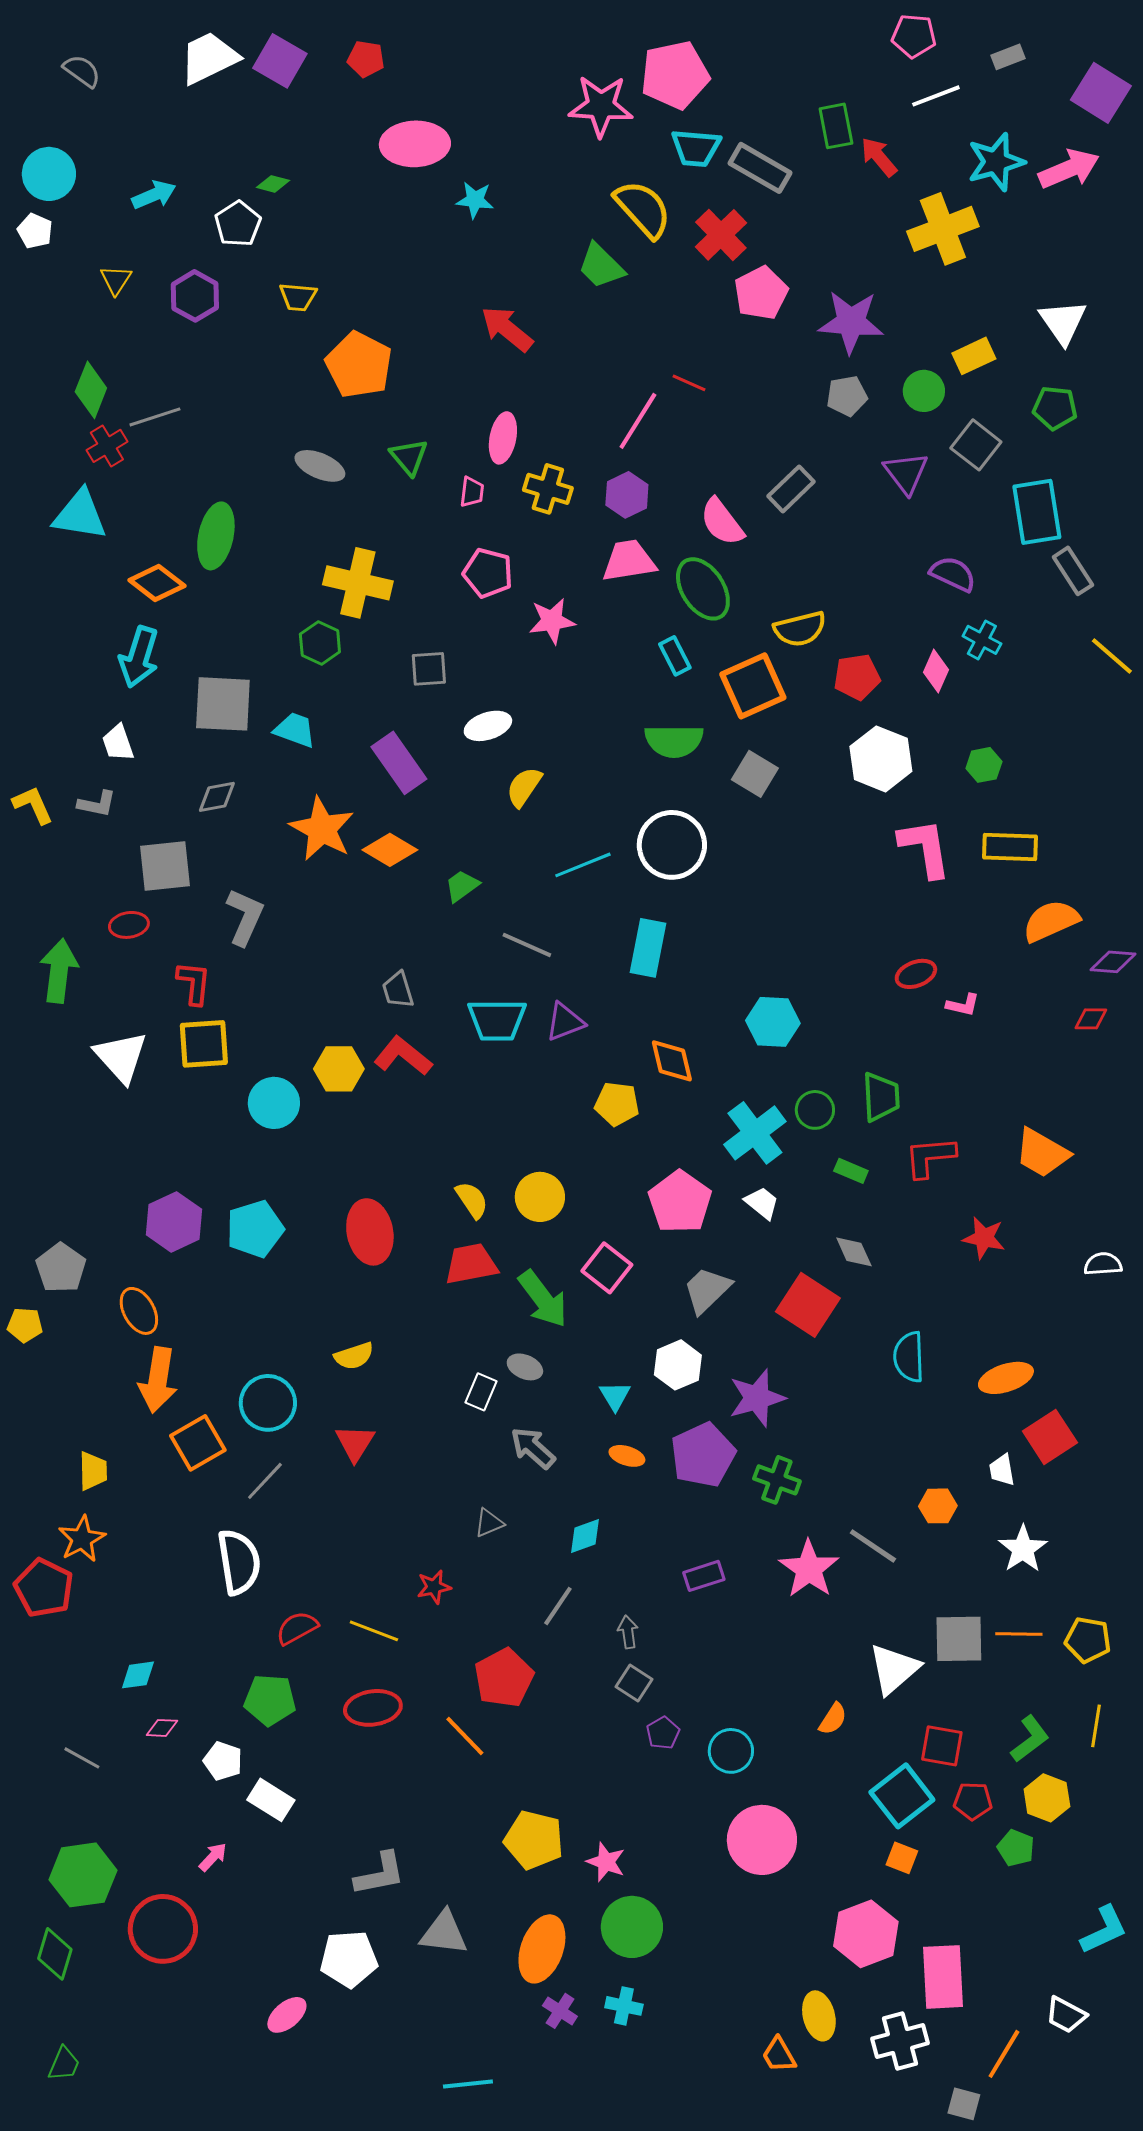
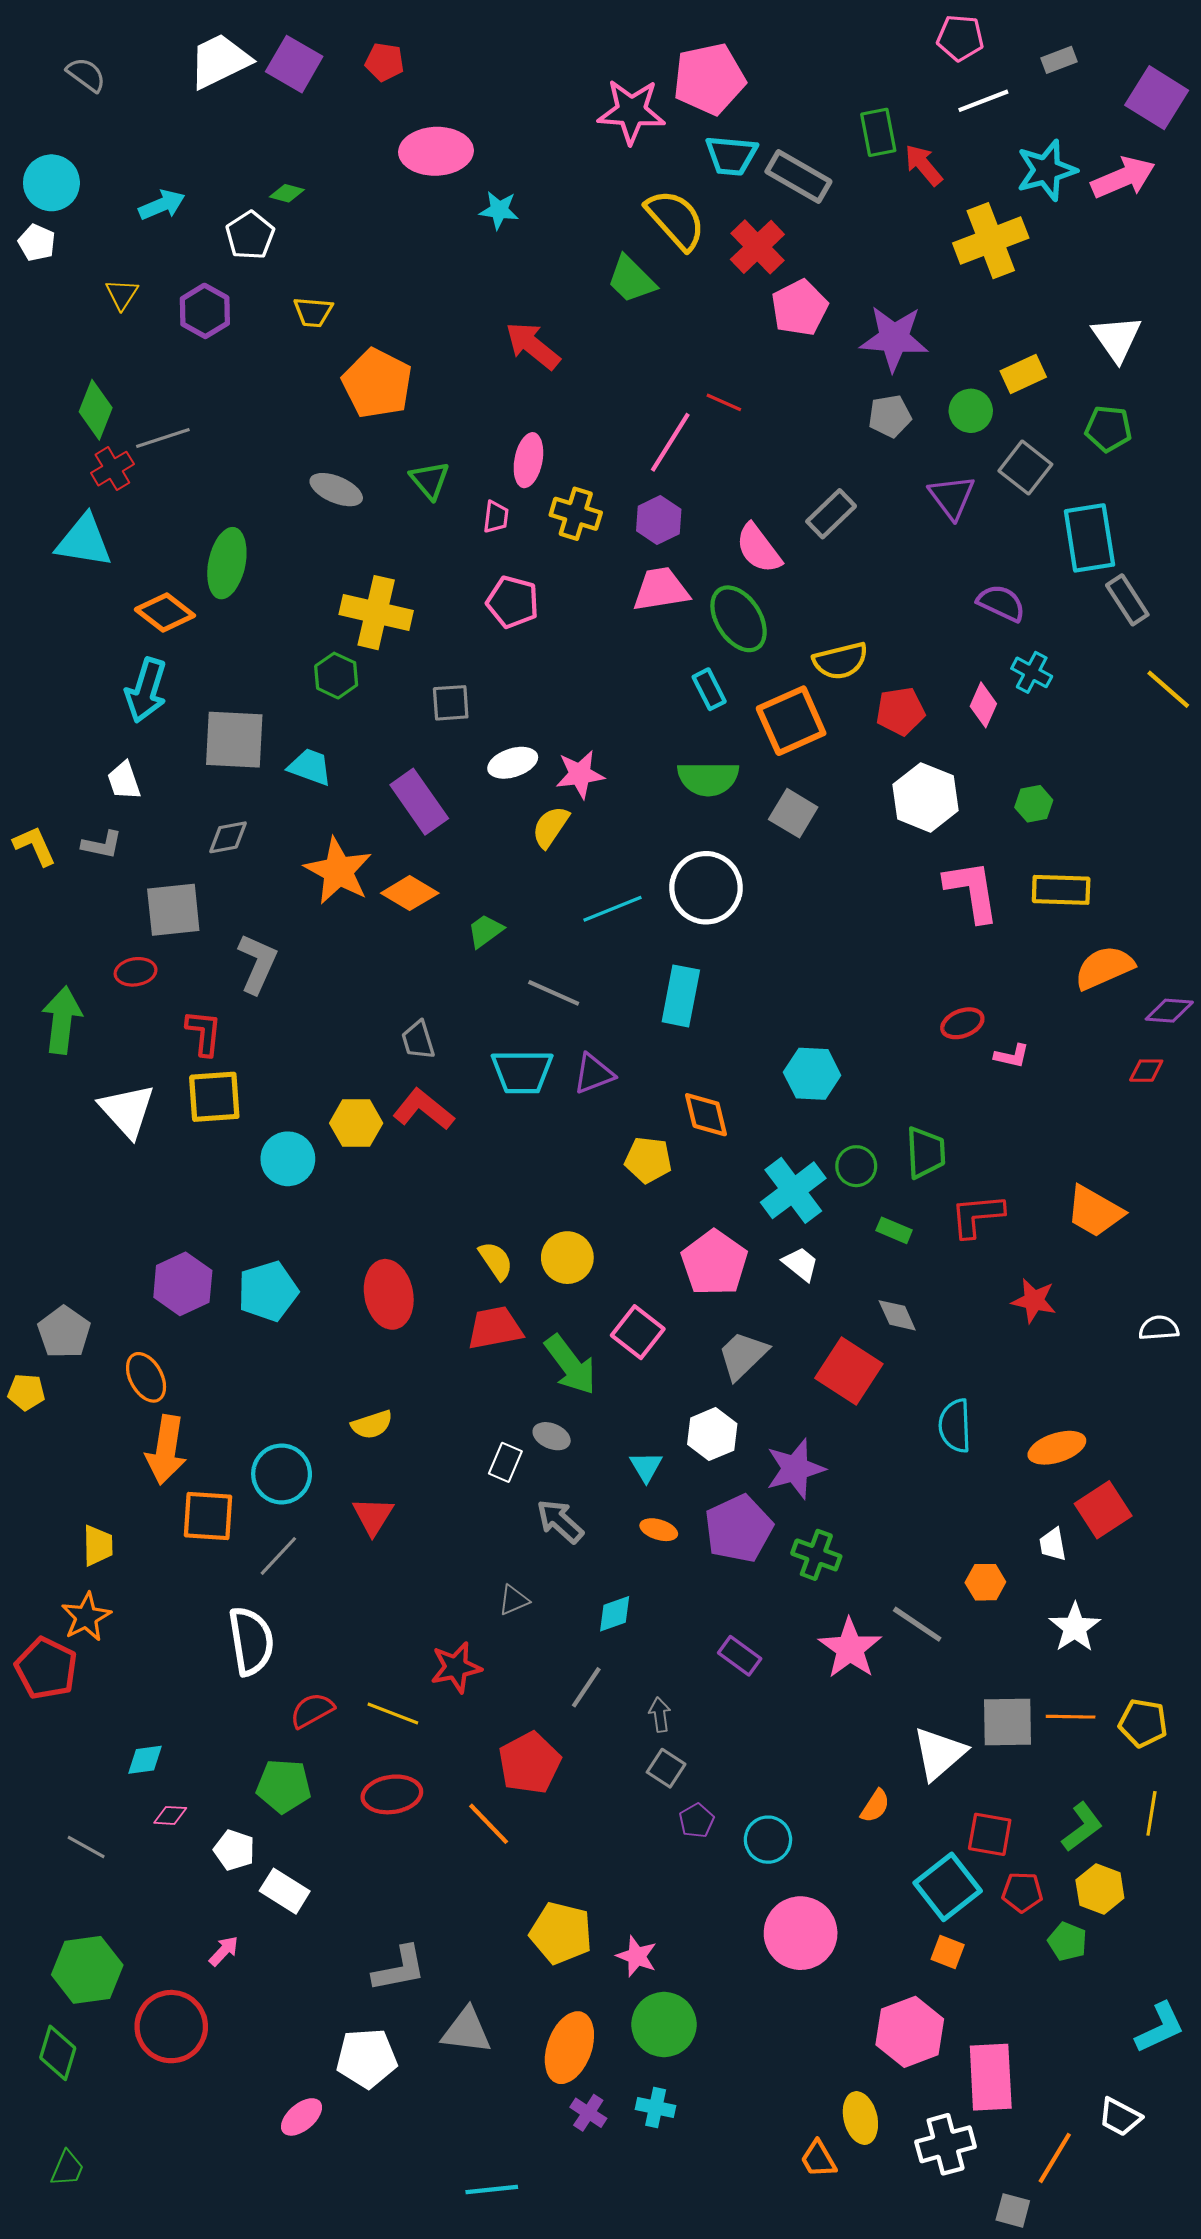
pink star: (552, 621) -> (580, 774), moved
orange square: (198, 1443) -> (208, 1516), turned 34
purple rectangle: (704, 1576) -> (740, 1656), turned 54
red star: (434, 1587) -> (456, 1667), size x1.4

